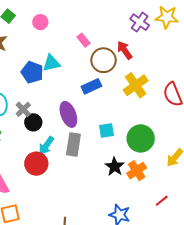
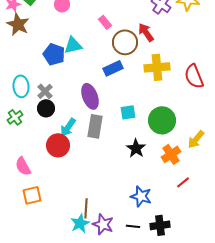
yellow cross: (136, 85) -> (157, 67), turned 30
black circle: (33, 122) -> (46, 108), moved
orange cross: (137, 171) -> (171, 154), moved

